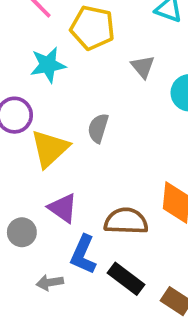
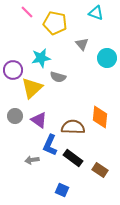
cyan star: (48, 65) -> (41, 58), moved
gray semicircle: (98, 128) -> (58, 77), turned -91
gray circle: (22, 232) -> (15, 116), moved

